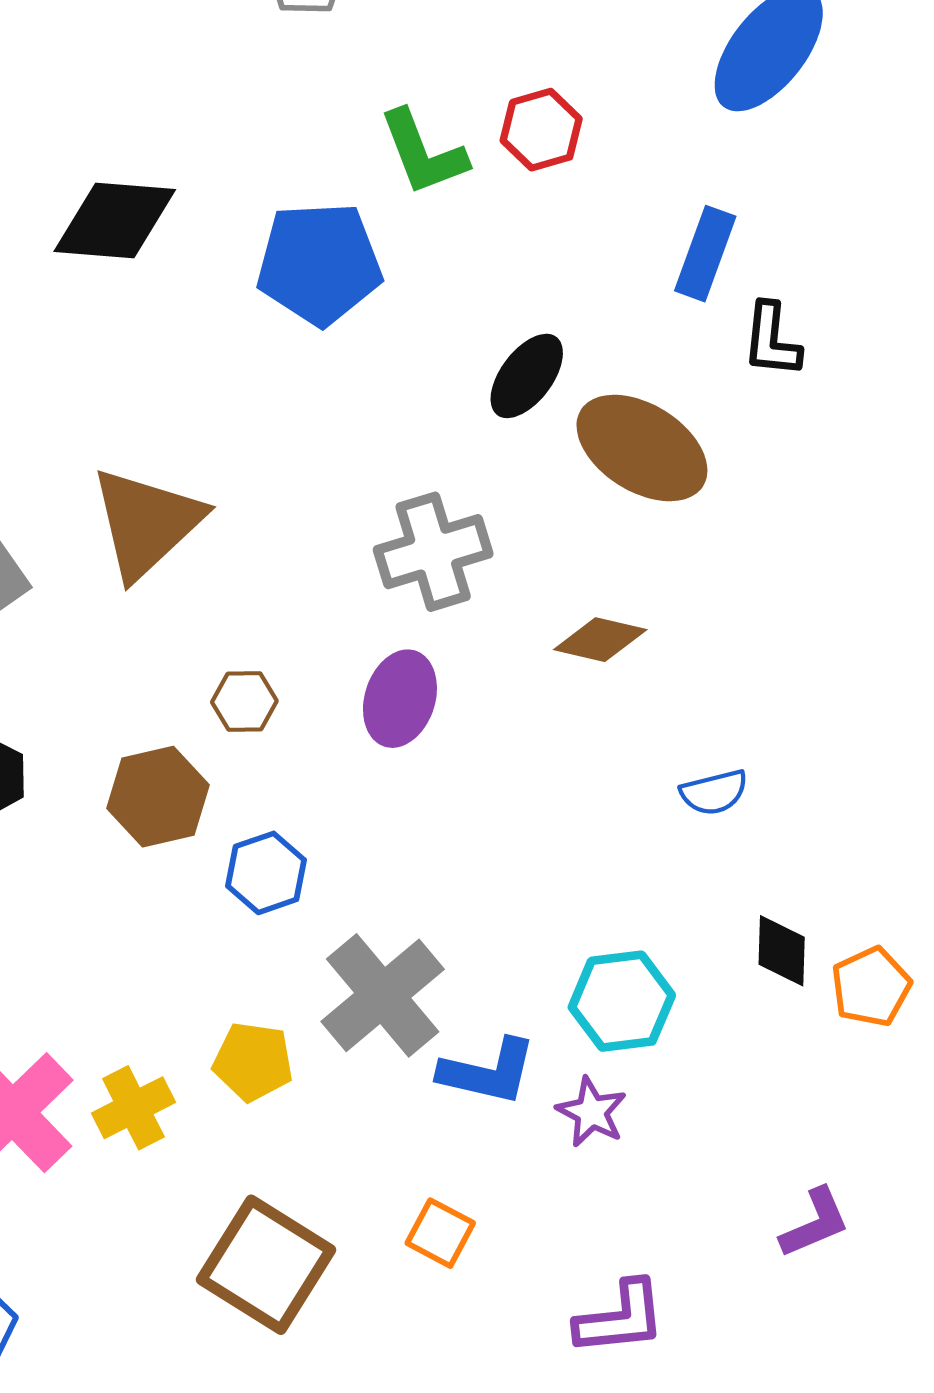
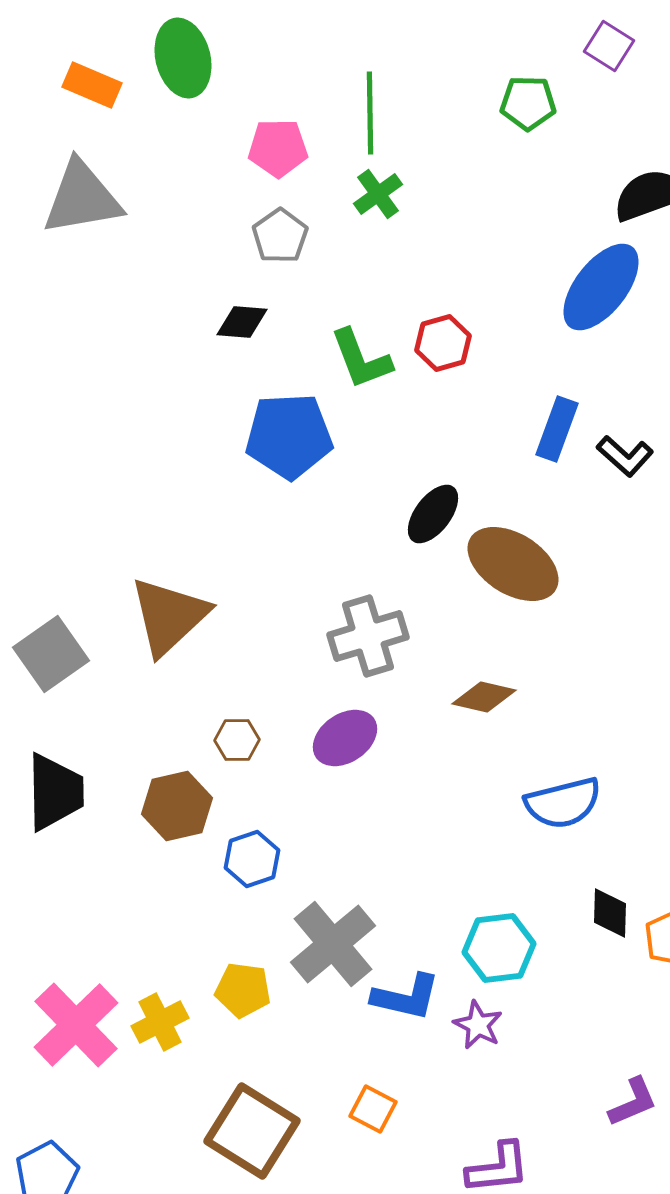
black diamond: (115, 220) -> (242, 322), moved, size x0.6
black L-shape: (772, 340) -> (625, 456), moved, turned -54
purple ellipse: (400, 699) -> (345, 738), turned 38
blue semicircle: (714, 792) -> (563, 803), size x1.6

